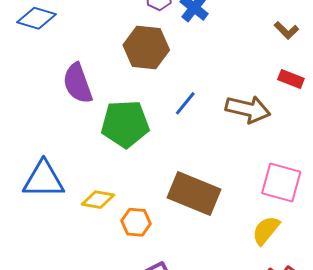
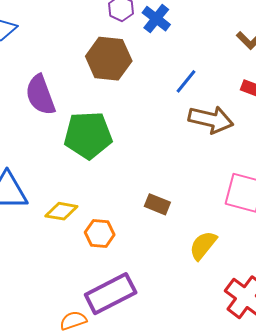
blue line: (185, 103) -> (186, 81), moved
brown rectangle: (194, 194) -> (157, 204), size x0.5
yellow semicircle: (266, 230) -> (203, 245), moved

